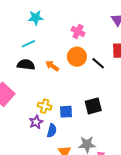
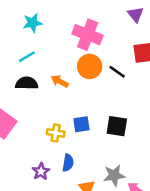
pink cross: (78, 32) -> (88, 35), size x1.6
black square: (93, 106) -> (117, 126), turned 30
blue square: (66, 112) -> (81, 124), moved
purple star: (36, 122) -> (41, 171), moved

